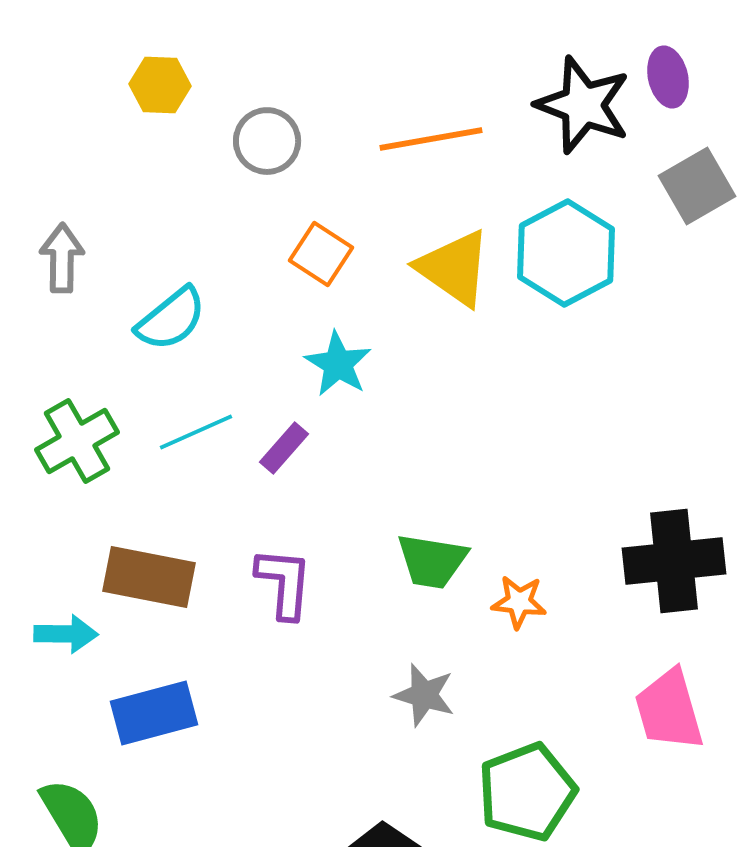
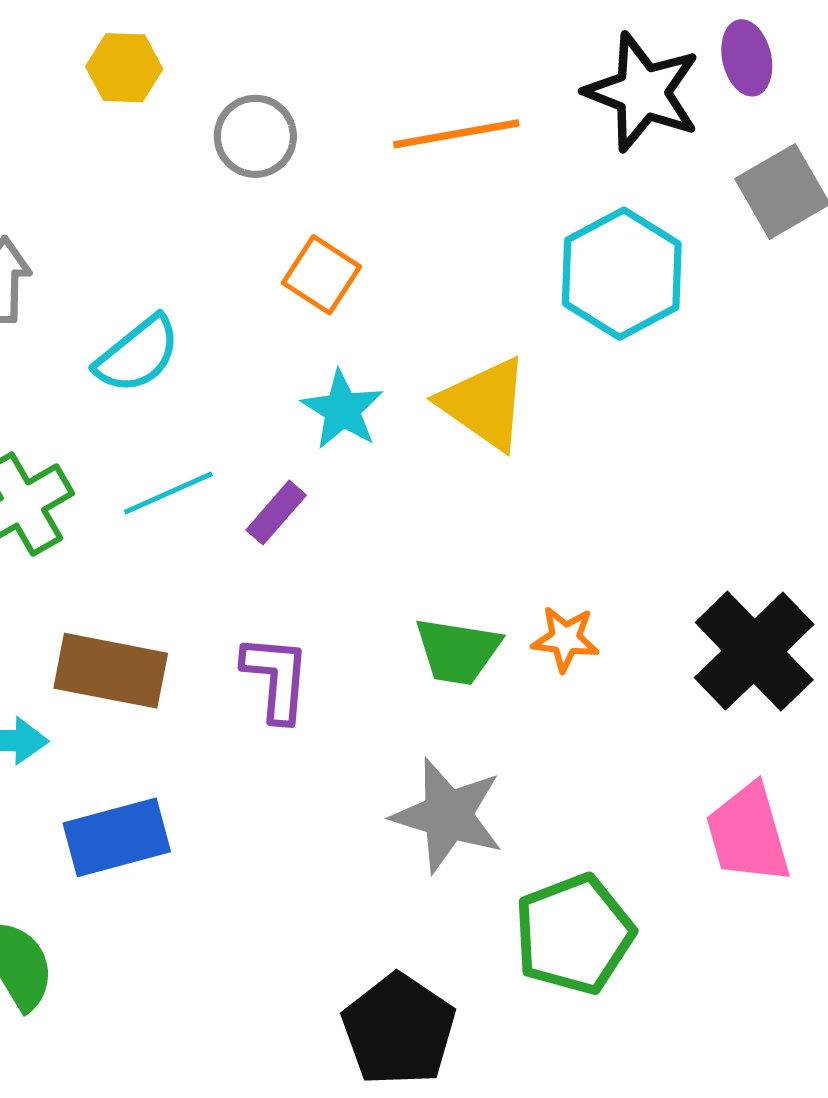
yellow triangle: (454, 268) -> (484, 404), moved
black cross: (674, 561) -> (754, 651), turned -38
orange star: (519, 602) -> (565, 639), moved
gray star: (424, 695) -> (448, 815), size x1.5

